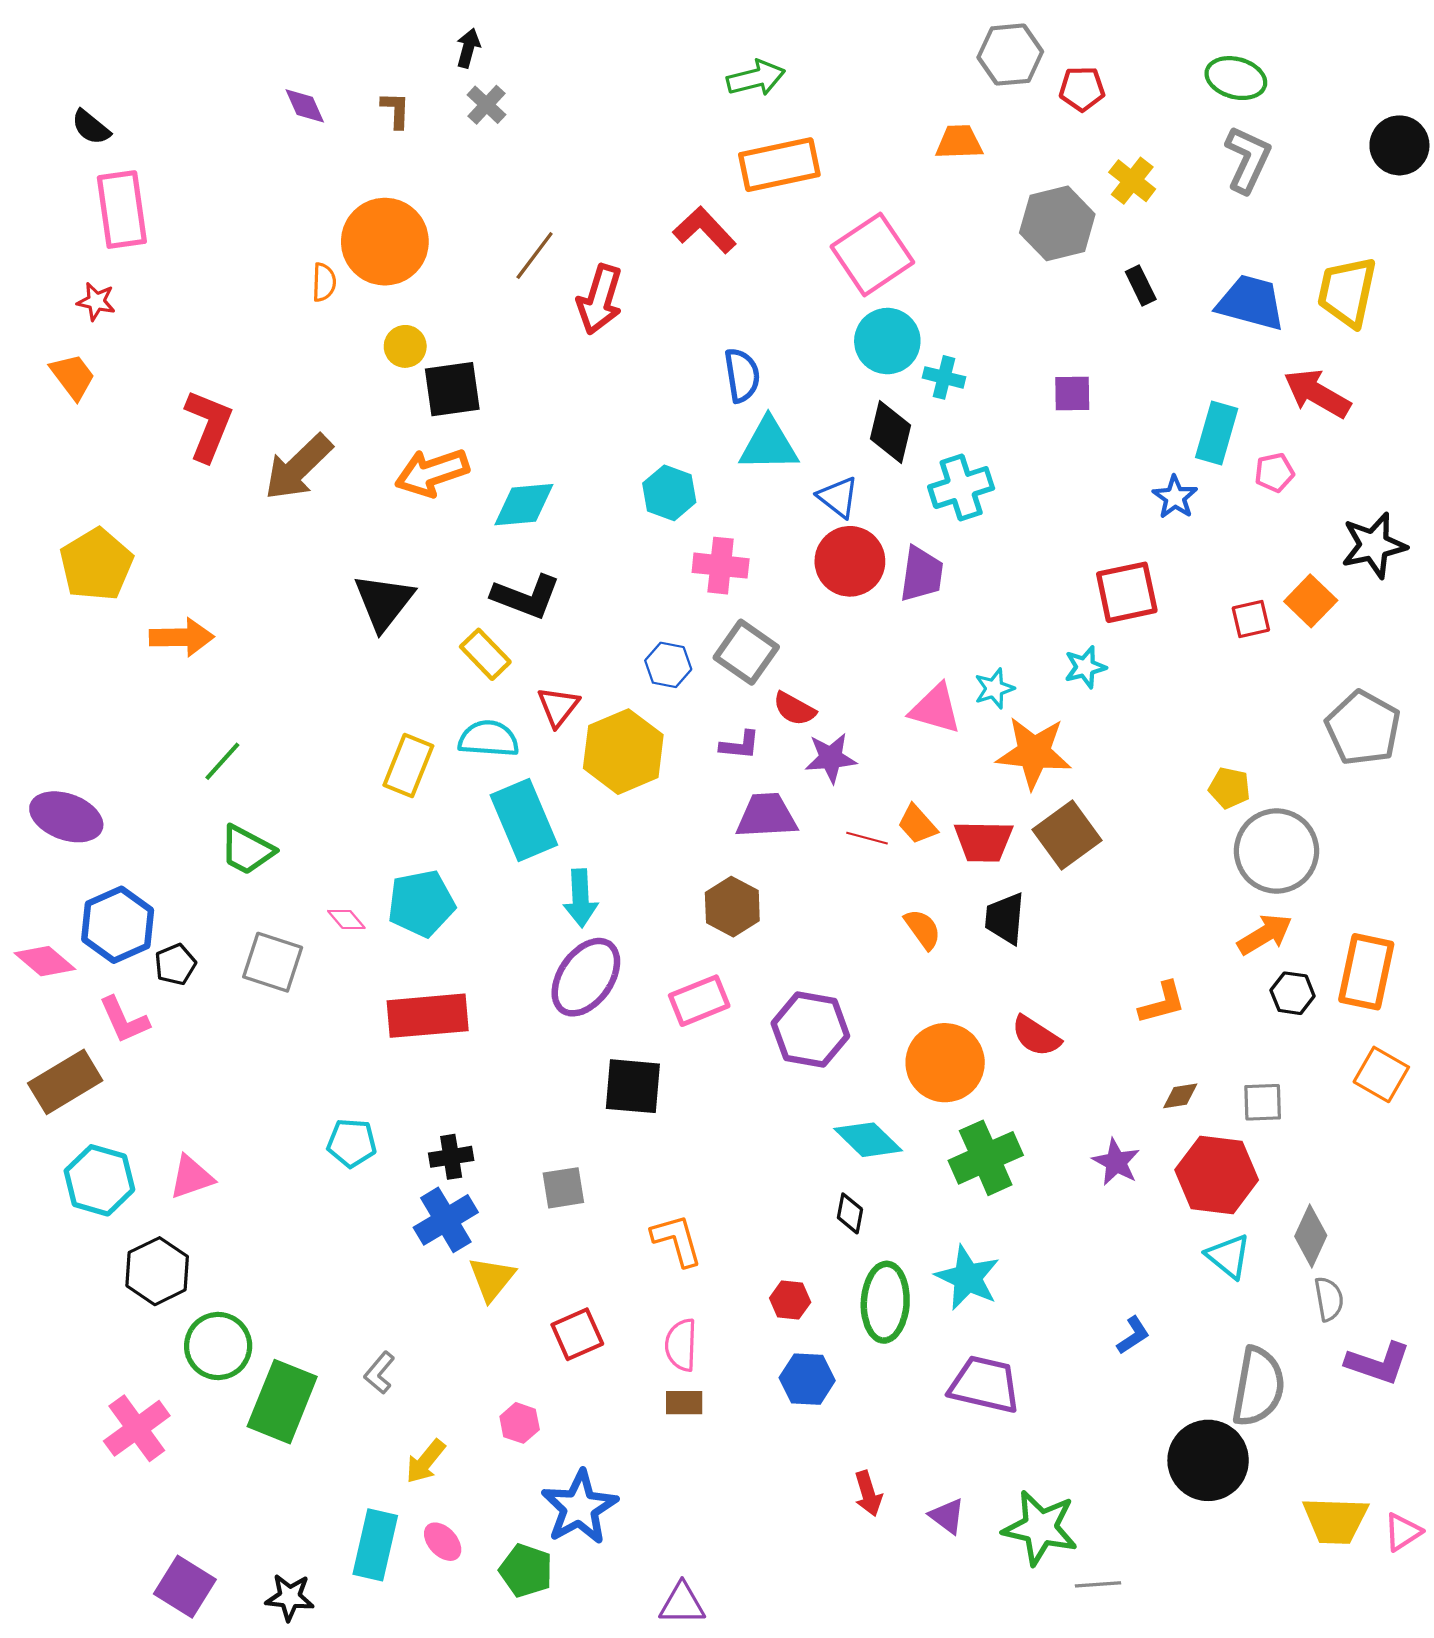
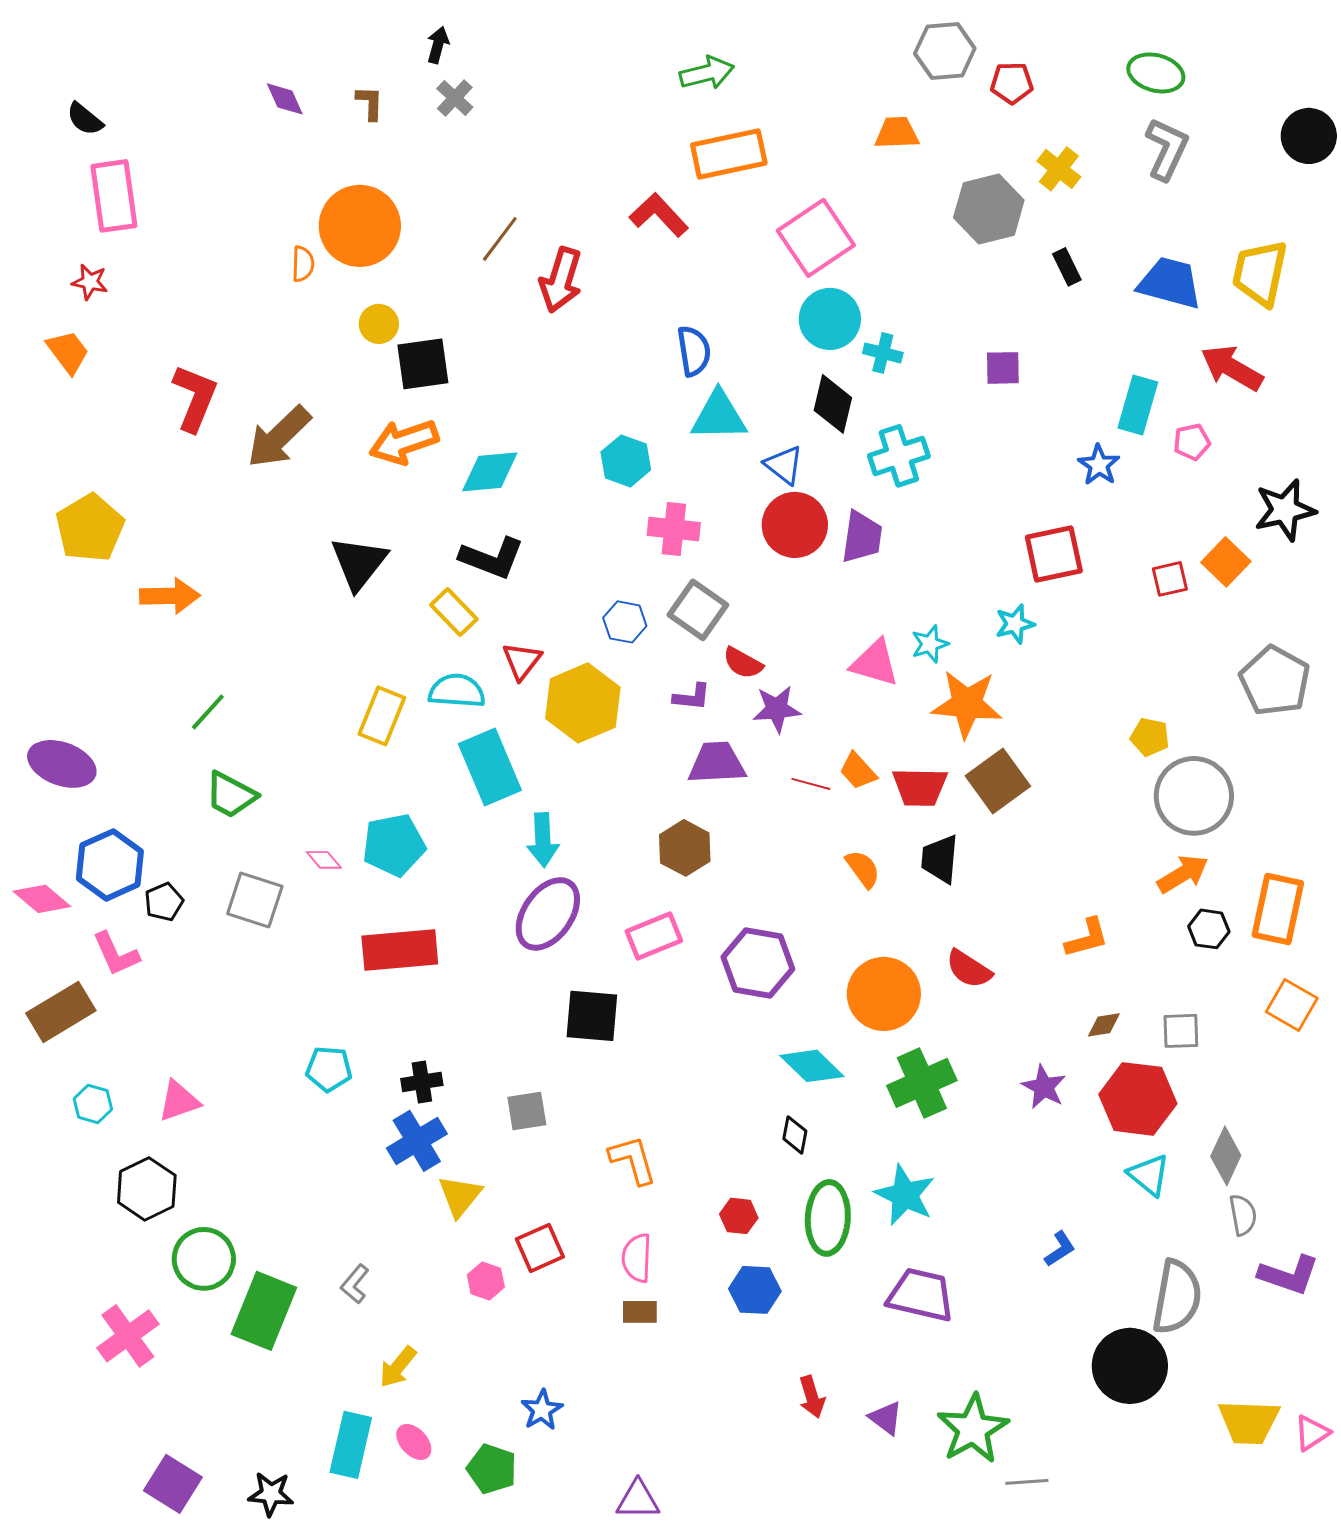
cyan hexagon: (99, 1180) -> (93, 1104), size x0.6
pink hexagon: (520, 1423) -> (486, 1281), moved
blue star: (579, 1507) -> (542, 1410), size x0.6
green star: (1040, 1528) -> (973, 1429), turned 30

